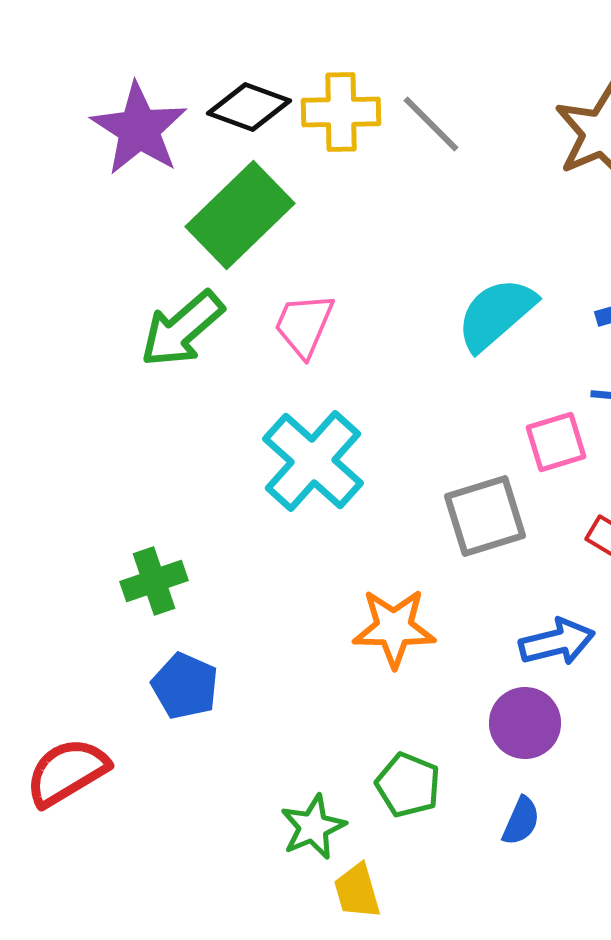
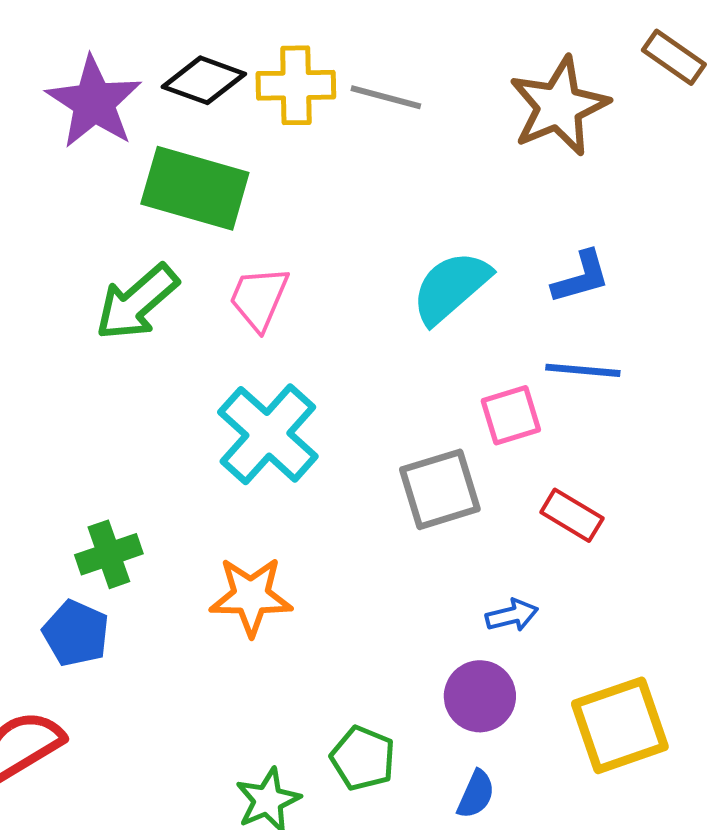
gray line: (431, 124) -> (386, 97), turned -30
green rectangle: (240, 215) -> (195, 188), turned 60
orange star: (394, 628) -> (251, 596), moved
blue arrow: (557, 642) -> (512, 615), size x0.7
blue pentagon: (185, 686) -> (76, 633), moved

